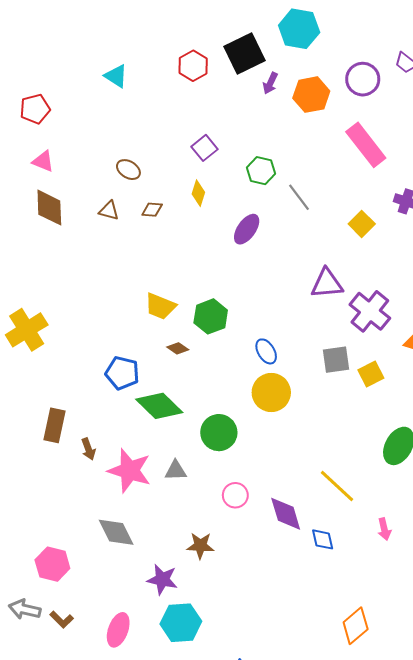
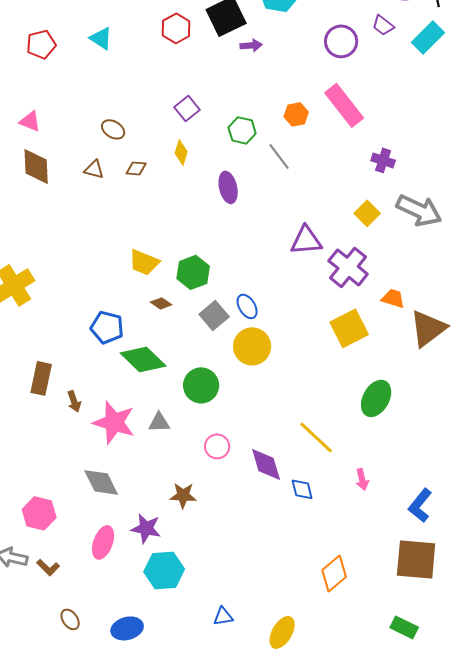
purple arrow: (270, 83) -> (251, 45), turned -120
orange hexagon: (311, 95) -> (296, 114), moved, size x0.7
red pentagon: (35, 109) -> (41, 44), moved
yellow square: (362, 224) -> (367, 213), moved
purple ellipse: (247, 229) -> (228, 187), turned -48
gray square: (336, 360) -> (214, 315), moved, turned -32
yellow square: (371, 374) -> (349, 328), size x1.5
pink ellipse: (118, 630) -> (103, 542), moved

